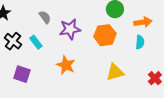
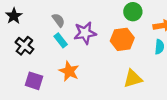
cyan rectangle: (36, 42) -> (61, 40), moved
orange star: (66, 65) -> (69, 71), moved

